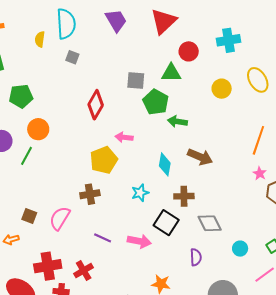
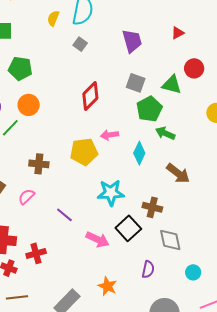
purple trapezoid: (116, 20) -> (132, 41), moved
red triangle: (164, 21) -> (178, 33), size x0.5
pink arrow: (124, 137) -> (109, 135), turned -30
cyan diamond: (165, 164) -> (139, 153), moved
cyan star: (140, 193) -> (111, 193), size x1.5
brown cross: (90, 194) -> (39, 164), moved
pink semicircle: (60, 218) -> (26, 197), size x0.7
purple line: (103, 238) -> (64, 215), moved

